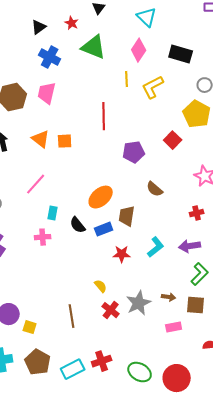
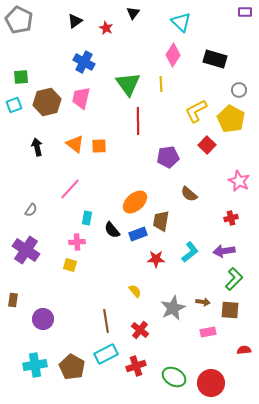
black triangle: (39, 27) -> (75, 21), moved
green triangle: (94, 47) -> (128, 84), moved, turned 32
yellow L-shape: (153, 87) -> (196, 111), moved
red cross: (111, 310) -> (140, 330), moved
yellow square: (30, 327) -> (70, 265), moved
cyan rectangle: (73, 369) -> (106, 354), moved

